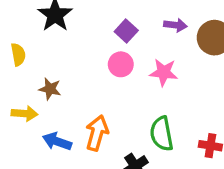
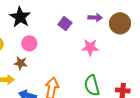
pink circle: (121, 64) -> (29, 43), moved

